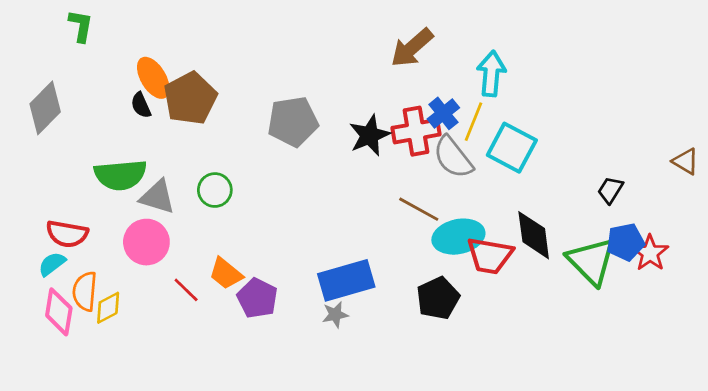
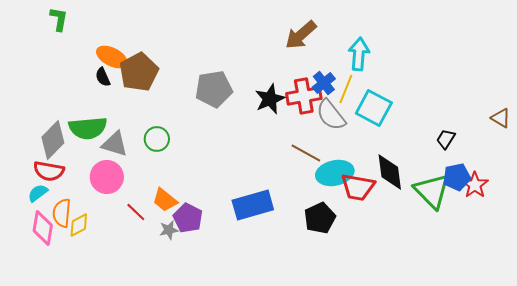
orange ellipse: (153, 78) -> (112, 57), turned -32
gray diamond: (45, 108) -> (53, 140), moved
gray star: (335, 315) -> (169, 230), moved

